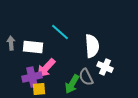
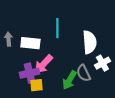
cyan line: (60, 32) -> (57, 28), turned 48
white cross: (105, 67) -> (102, 63), turned 35

